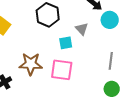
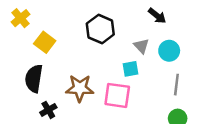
cyan circle: (110, 20) -> (169, 51), moved
cyan square: (66, 43) -> (130, 69), moved

